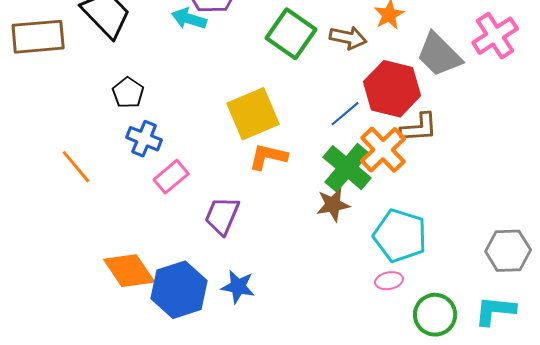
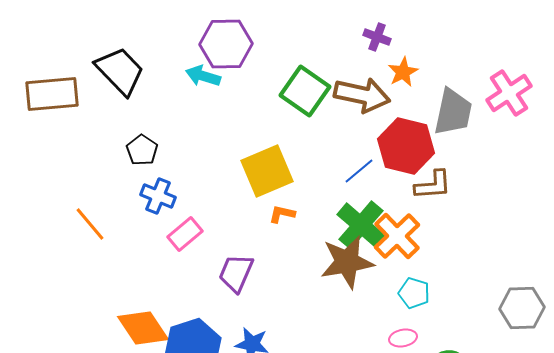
brown arrow: (348, 38) -> (362, 95), size x1.5
gray trapezoid: (439, 55) -> (453, 112), turned -123
orange cross: (383, 150) -> (397, 236), moved
orange L-shape: (268, 157) -> (282, 214), size x0.7
brown star: (333, 205) -> (347, 262), size x1.6
cyan pentagon: (400, 236) -> (414, 293), size x0.6

